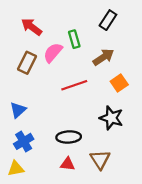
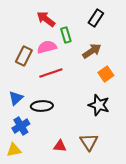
red arrow: (31, 27) -> (46, 19), moved
pink semicircle: (53, 53) -> (47, 47), turned 36
red line: (74, 85) -> (51, 73), moved
black ellipse: (69, 137) -> (42, 106), moved

